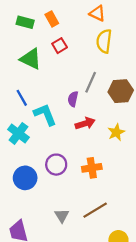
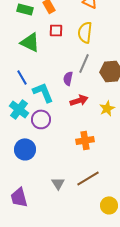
yellow semicircle: (104, 41) -> (85, 32), moved
red square: (60, 46) -> (56, 30), turned 32
purple circle: (56, 165) -> (41, 119), moved

